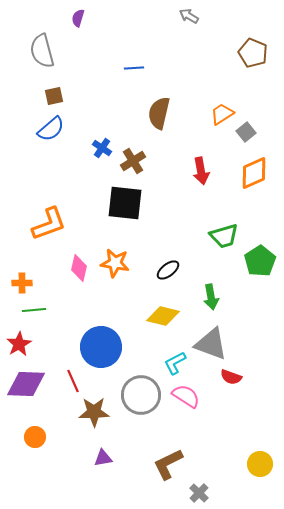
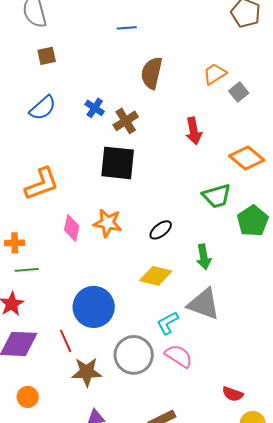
blue semicircle: (51, 129) -> (43, 108), moved
orange diamond: (254, 173) -> (247, 158), moved, turned 64
red semicircle: (231, 377) -> (233, 394), moved

